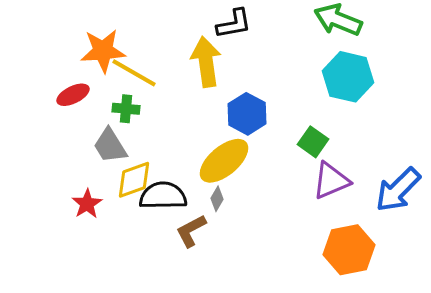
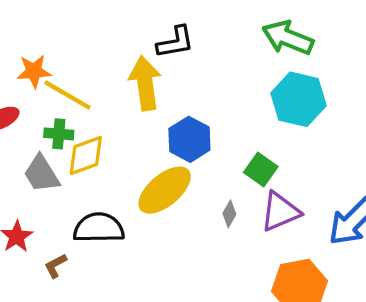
orange star: (103, 51) -> (34, 71), size x0.7
yellow diamond: (134, 180) -> (86, 156), moved
gray diamond: (217, 199) -> (229, 214), moved
brown L-shape: (191, 231) -> (56, 266), moved, size x0.7

